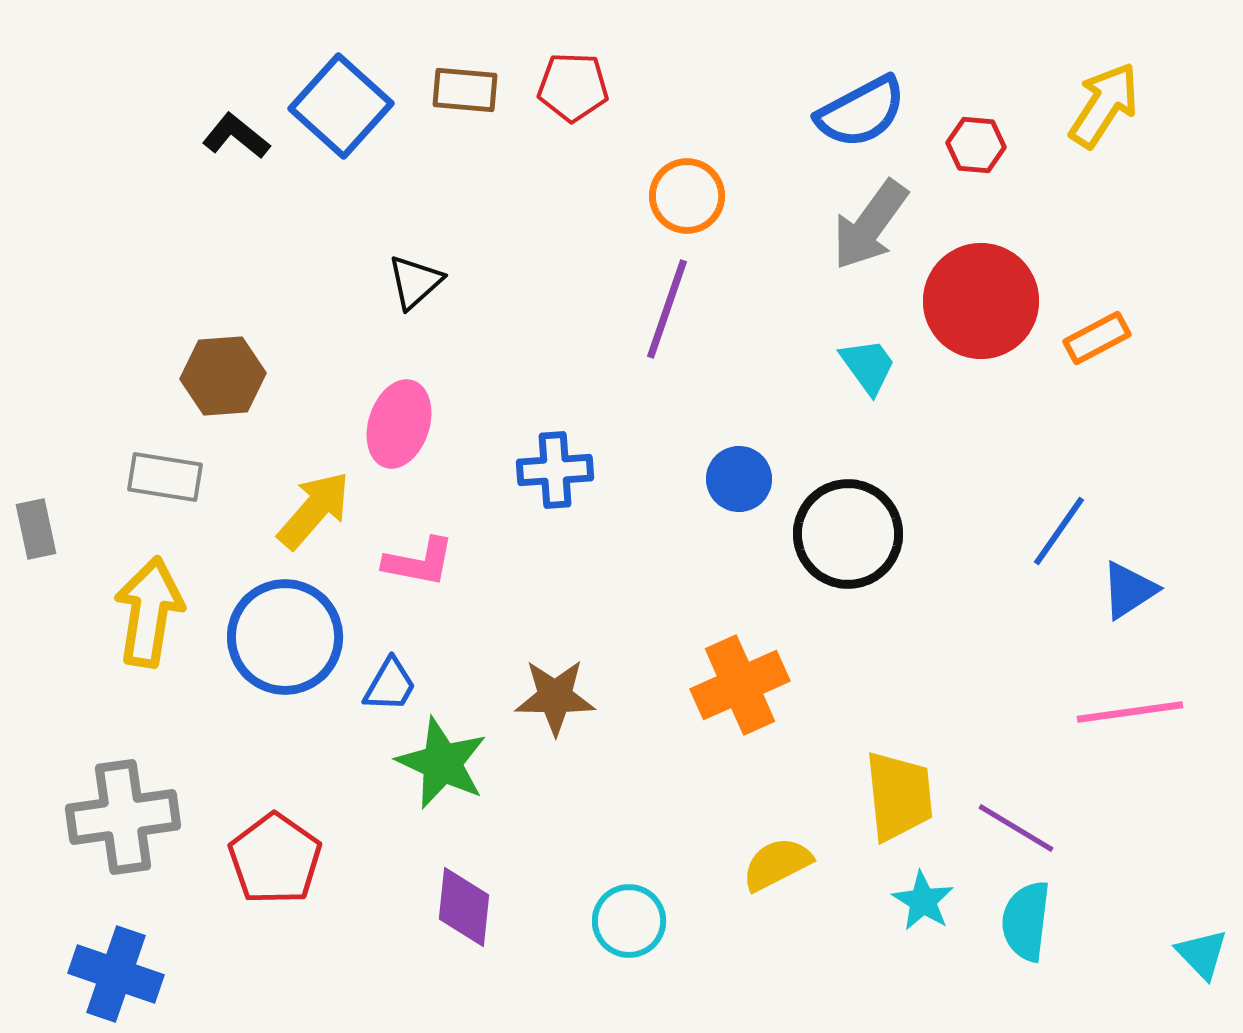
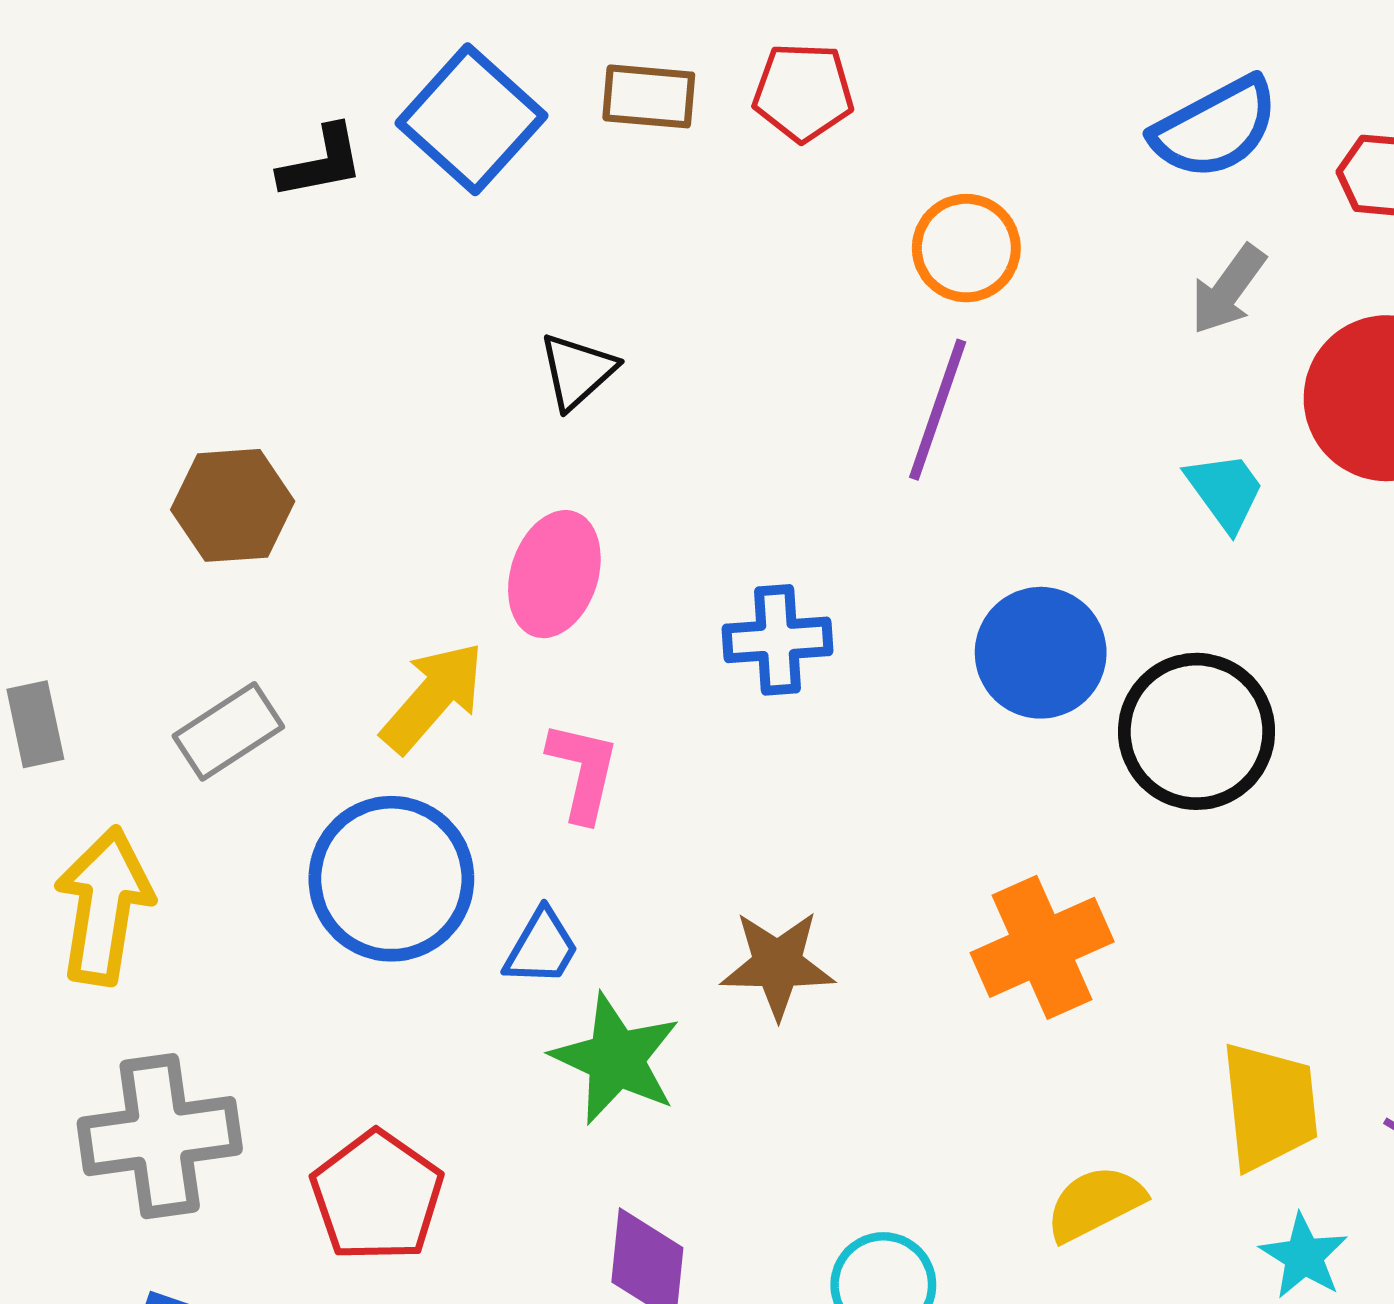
black L-shape: (236, 136) -> (321, 162), turned 130
gray arrow: (870, 225) -> (1228, 289), size x0.7
brown hexagon: (223, 376) -> (233, 505), moved
gray rectangle: (165, 477) -> (228, 731), moved, turned -42
blue circle: (739, 479) -> (1041, 653), size x1.4
pink L-shape: (419, 562) -> (583, 771), turned -88
yellow arrow: (149, 612) -> (104, 906), moved

